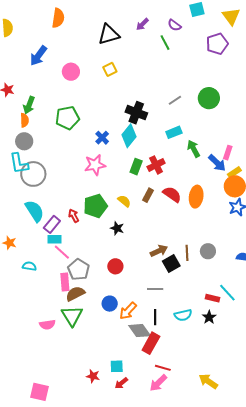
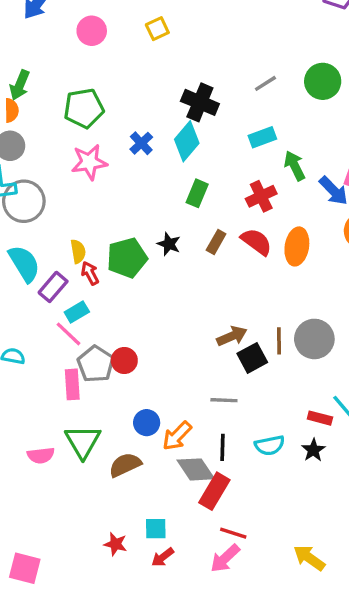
pink star: (95, 165) -> (89, 162), moved
red cross: (156, 165) -> (261, 196), moved
yellow semicircle: (124, 201) -> (78, 251), moved, turned 40
black star: (117, 228) -> (169, 244), moved
cyan rectangle: (54, 239) -> (77, 312), moved, turned -32
gray circle: (208, 251) -> (314, 339), size x1.5
red circle: (115, 266) -> (124, 360), moved
brown semicircle: (75, 294) -> (125, 465), moved

